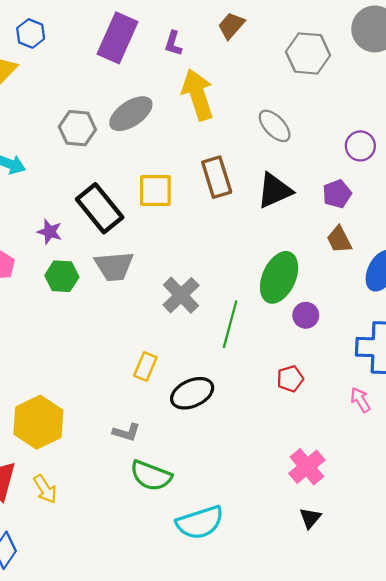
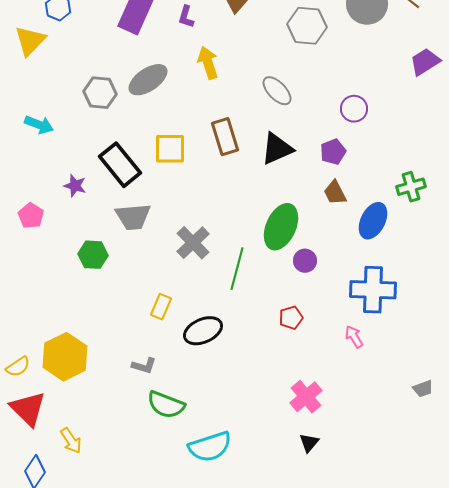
yellow arrow: (198, 95) -> (208, 63), size x0.7
green hexagon: (62, 276) -> (93, 255), moved
yellow arrow: (45, 489) -> (71, 441), moved

